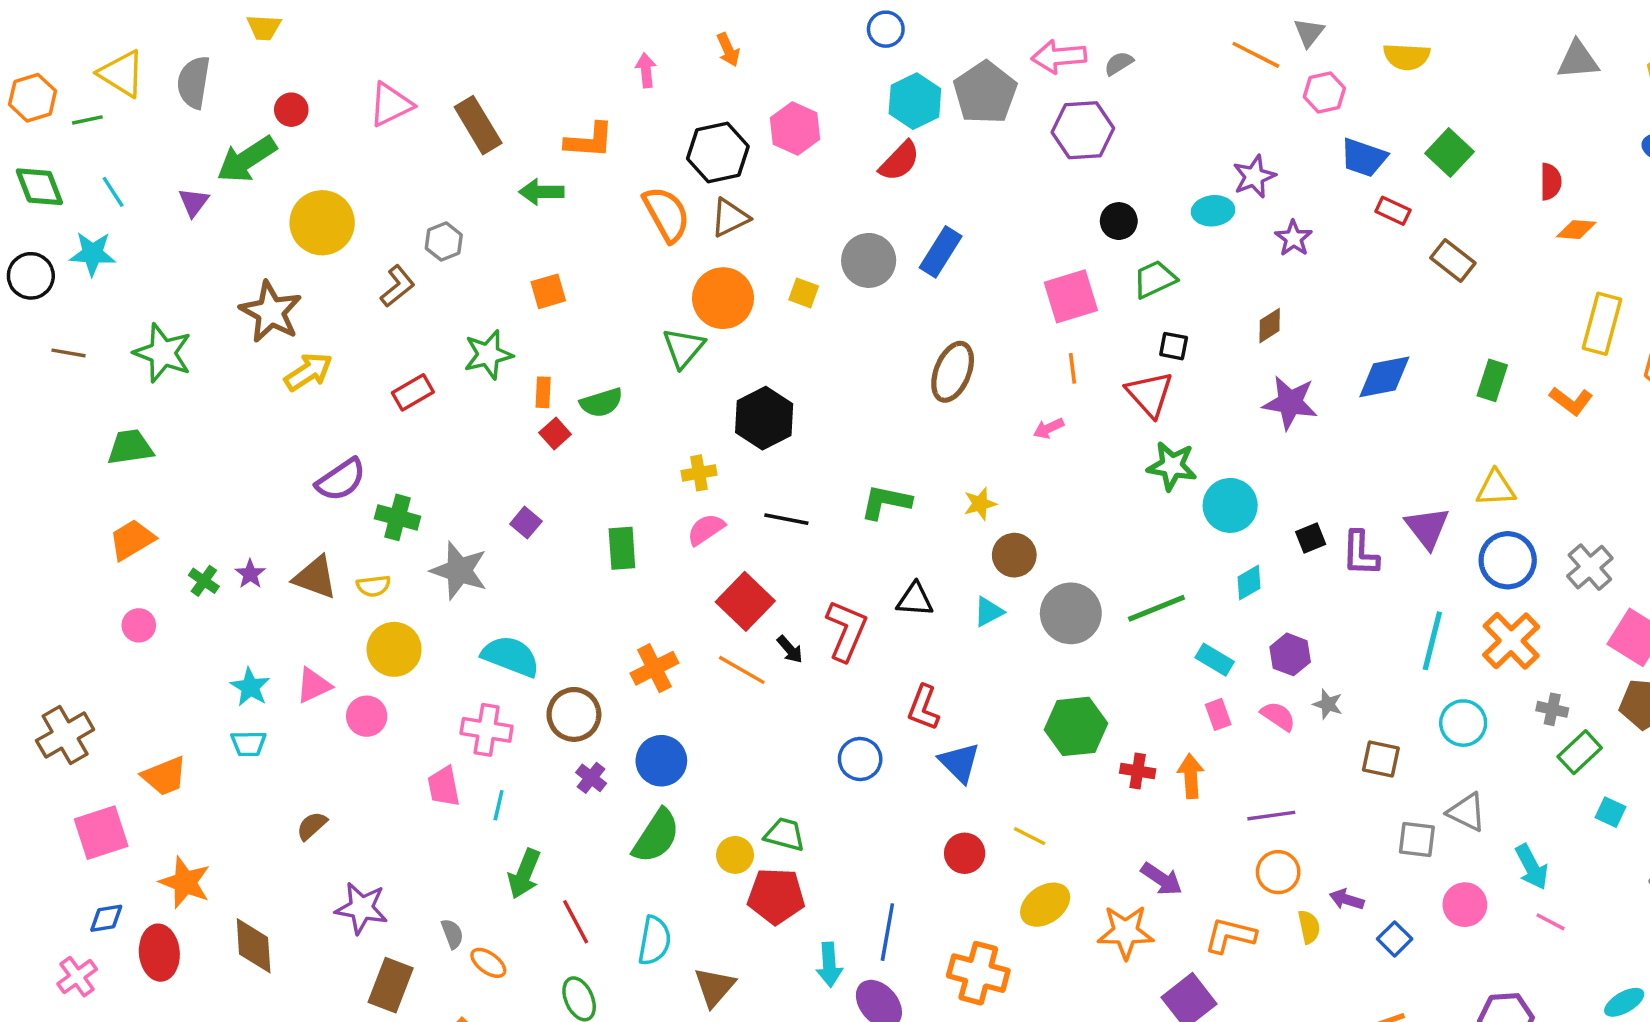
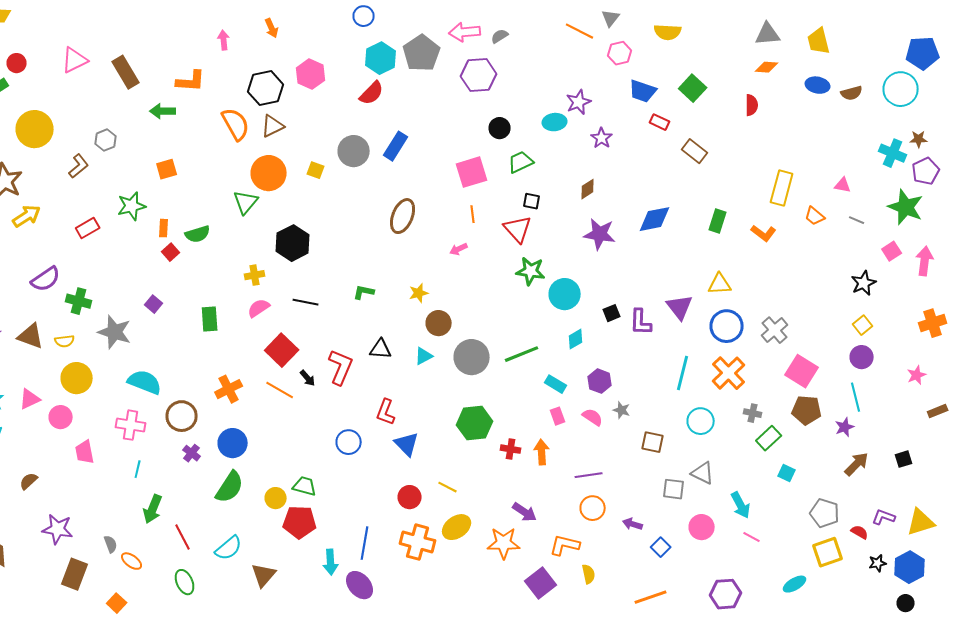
orange diamond: (1576, 230) -> (767, 67), moved
green L-shape: (886, 502) -> (364, 292), size x0.7
pink trapezoid: (444, 786) -> (85, 452), moved
yellow semicircle: (1309, 927) -> (589, 574), moved
cyan semicircle: (654, 941) -> (229, 548), turned 40
orange cross: (978, 973) -> (418, 542), moved

